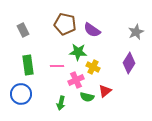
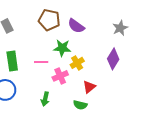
yellow cross: (93, 67) -> (77, 63), turned 32
green semicircle: (87, 97) -> (80, 105), moved

